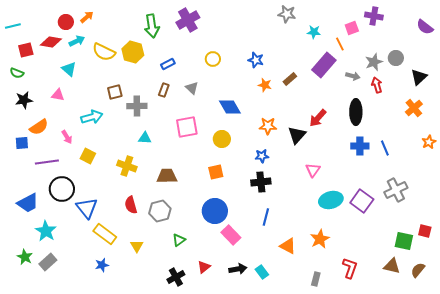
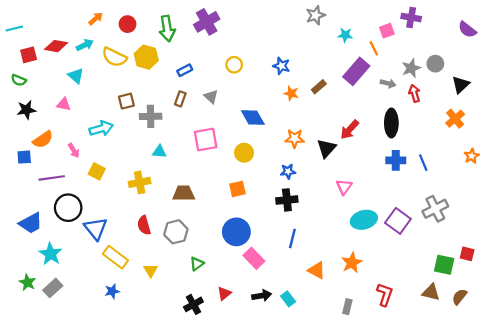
gray star: (287, 14) -> (315, 15), turned -30
red circle: (66, 22) -> (128, 24), moved
yellow cross: (127, 166) -> (140, 182), turned -30

